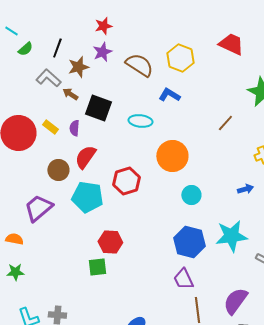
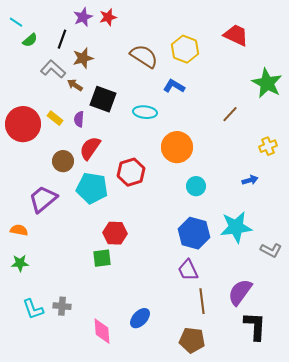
purple star: (102, 52) -> (83, 17), moved

